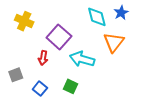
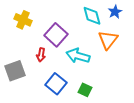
gray square: (16, 75) -> (15, 71), size x1.5
green square: (70, 86) -> (85, 90), moved
blue square: (40, 89) -> (56, 84), moved, size x1.5

